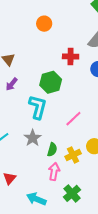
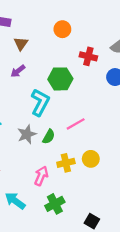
orange circle: (44, 24) -> (62, 29), moved
green semicircle: (52, 150) -> (49, 137), moved

